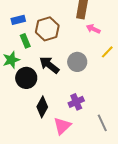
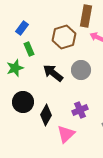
blue rectangle: (18, 20) -> (22, 28), turned -40
brown hexagon: (47, 29) -> (64, 37), moved
black circle: (26, 78) -> (23, 102), moved

